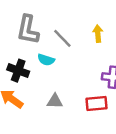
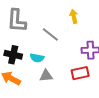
gray line: (62, 38) -> (50, 34), moved
cyan semicircle: (46, 60) -> (37, 58), moved

